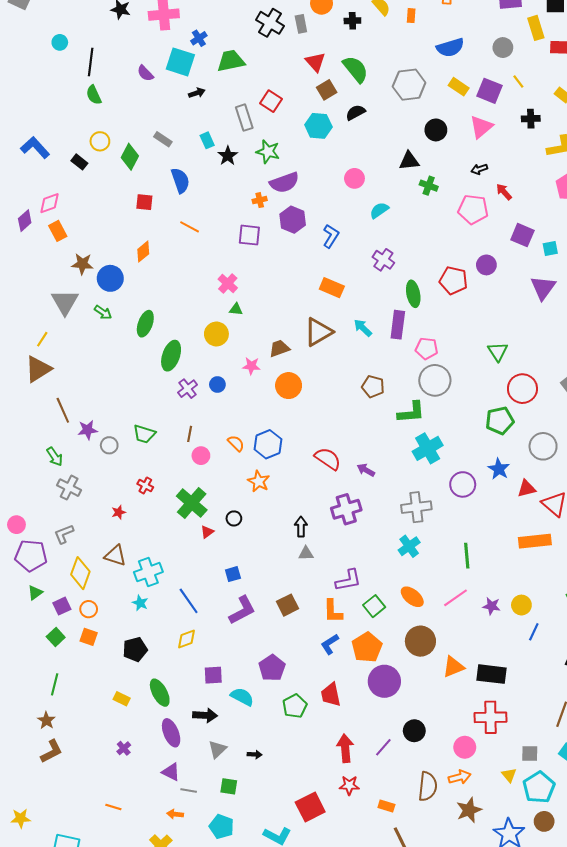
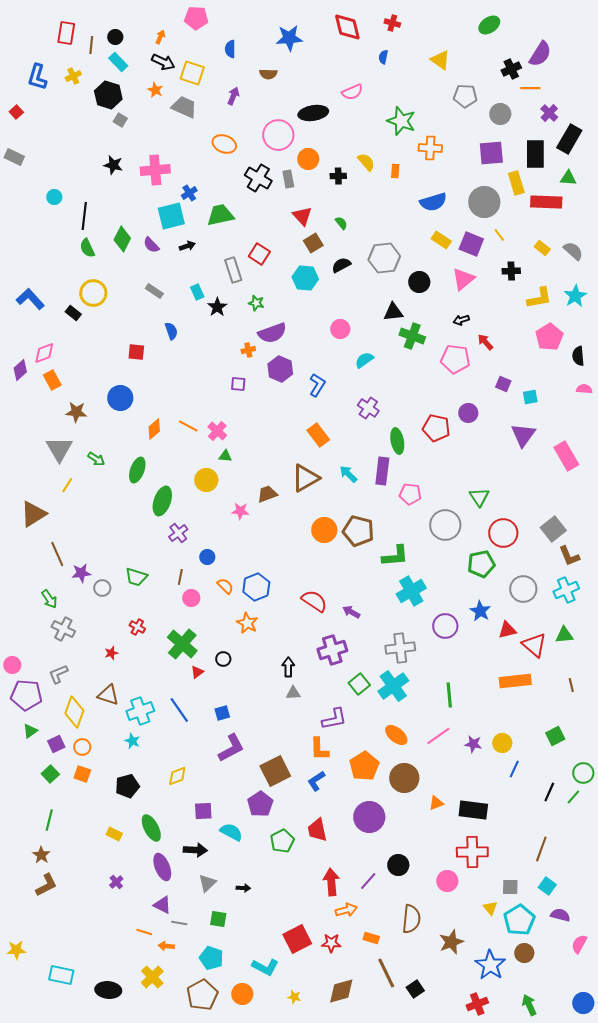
gray circle: (503, 48) -> (484, 202), size x1.6
cyan square: (180, 62) -> (171, 216), turned -32
green semicircle: (356, 69) -> (341, 223), size x0.5
purple semicircle: (145, 73) -> (151, 245), moved
gray hexagon: (409, 85) -> (384, 258), moved
yellow circle: (100, 141) -> (93, 293), size x1.4
green star: (268, 152) -> (256, 303), size x0.7
green diamond: (130, 157) -> (122, 239), moved
blue semicircle: (180, 180) -> (171, 331), size x0.7
green cross: (429, 186) -> (412, 336), size x1.4
orange line: (190, 227) -> (188, 426), moved
purple square: (249, 235) -> (238, 384), size x0.7
purple square: (522, 235) -> (503, 384), size x0.7
orange diamond: (143, 252) -> (154, 429), moved
blue circle: (110, 278) -> (120, 398), moved
orange rectangle: (332, 288) -> (318, 435), turned 30
yellow line: (42, 339) -> (67, 485), moved
gray circle: (435, 380) -> (445, 525), moved
blue circle: (217, 384) -> (207, 557), moved
orange circle: (289, 386) -> (324, 530), moved
brown pentagon: (373, 387) -> (358, 531), size x1.4
cyan cross: (409, 546) -> (393, 686), size x1.4
blue line: (189, 601) -> (179, 710), moved
brown square: (288, 605) -> (275, 771), moved, size x1.4
green square: (374, 606) -> (359, 684), moved
orange pentagon: (367, 647) -> (364, 766), moved
orange triangle: (453, 667) -> (436, 803), size x0.7
orange arrow: (460, 777) -> (346, 910), moved
red star: (349, 785) -> (331, 943), moved
orange line: (113, 807) -> (144, 932), moved

